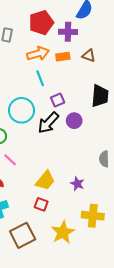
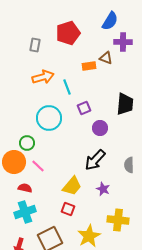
purple cross: (68, 32) -> (123, 42), moved
orange arrow: (38, 54) -> (43, 77), moved
brown triangle: (89, 56) -> (106, 58), moved
black arrow: (48, 123) -> (95, 160), moved

